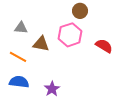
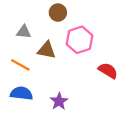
brown circle: (80, 11) -> (58, 13), moved
red semicircle: (104, 46) -> (108, 71), moved

